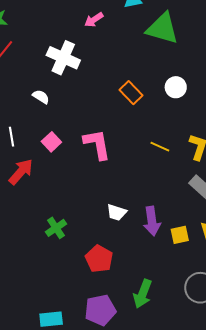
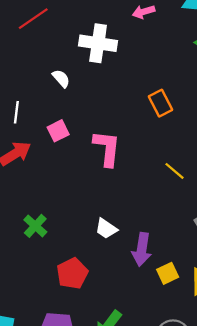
white cross: (63, 58) -> (98, 43), turned -32
green cross: (56, 228) -> (35, 226), turned -30
yellow square: (180, 235) -> (168, 273), turned -30

